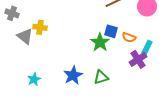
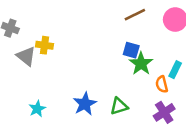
orange semicircle: (129, 37) -> (162, 84), moved, turned 56
green star: (100, 42) -> (141, 64), moved
purple cross: (138, 59) -> (164, 112), moved

